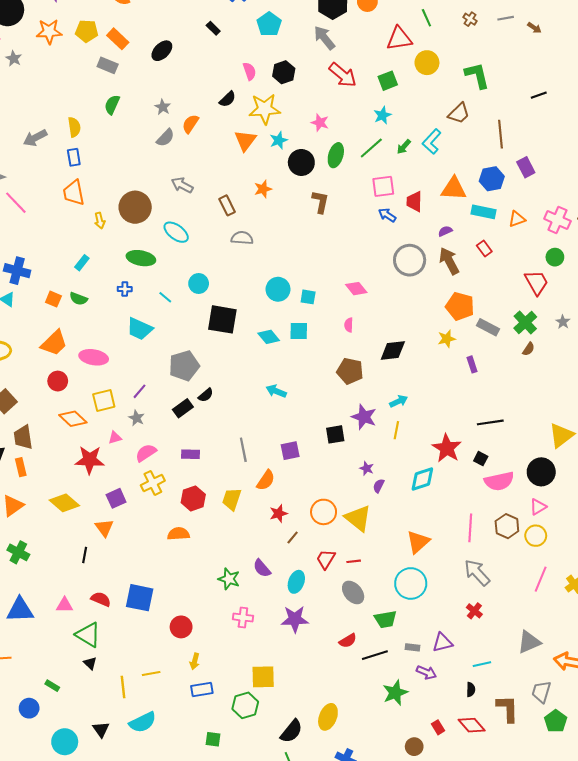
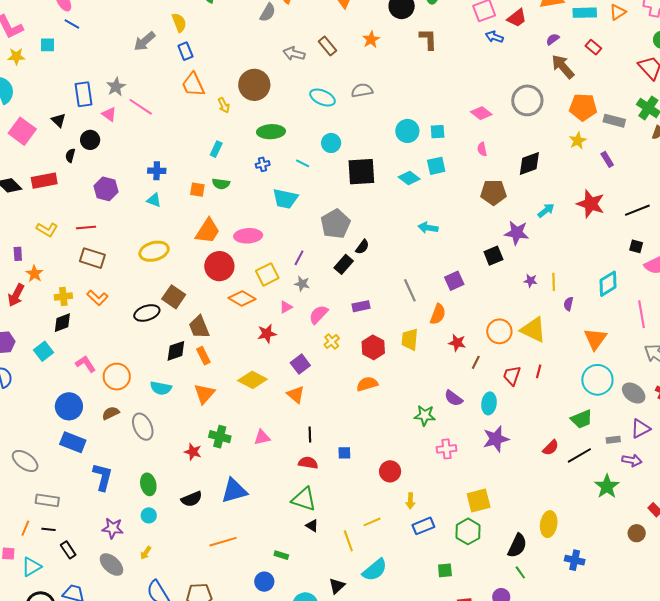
red trapezoid: (414, 201) -> (517, 18), turned -115
brown rectangle: (227, 205) -> (327, 46), moved
cyan ellipse: (176, 232) -> (322, 98), moved
gray circle: (410, 260) -> (527, 100), moved
blue cross: (17, 271) -> (157, 171), size x0.7
red circle: (58, 381) -> (219, 266), size x1.5
yellow line: (396, 430) -> (554, 282), moved
red star: (447, 448) -> (591, 204), moved
red star: (90, 460) -> (267, 334), size x0.7
cyan diamond: (422, 479) -> (608, 284), moved
yellow cross: (153, 483) -> (332, 342), size x0.7
purple semicircle: (379, 486) -> (568, 304), moved
red star: (278, 513) -> (457, 343), turned -30
black line: (85, 555) -> (310, 435), moved
red line: (354, 561) -> (539, 371), turned -56
gray ellipse: (353, 592) -> (634, 393), moved
blue square: (140, 598) -> (344, 453), size x0.5
pink triangle: (64, 605) -> (262, 437), moved
black triangle: (101, 729) -> (337, 586), turned 36

